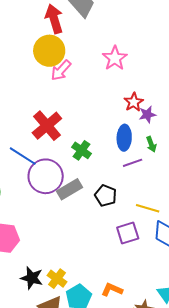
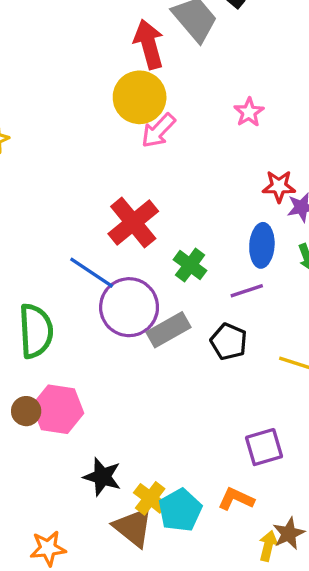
pink star: (115, 58) -> (249, 112), size x0.7
red star: (134, 102) -> (279, 186), turned 30
purple line: (133, 163) -> (247, 291), moved
purple square: (128, 233) -> (264, 447), moved
yellow cross: (57, 279) -> (150, 498), moved

